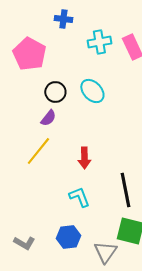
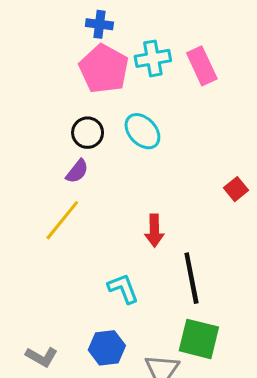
pink pentagon: (29, 54) -> (104, 69), moved
red arrow: (84, 158) -> (154, 231), moved

